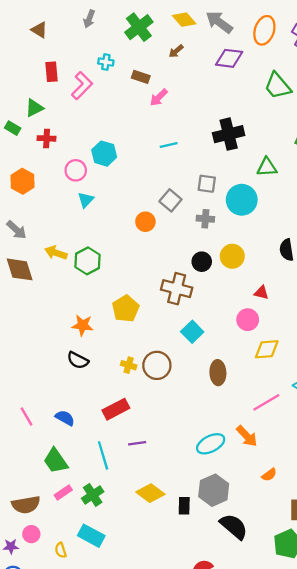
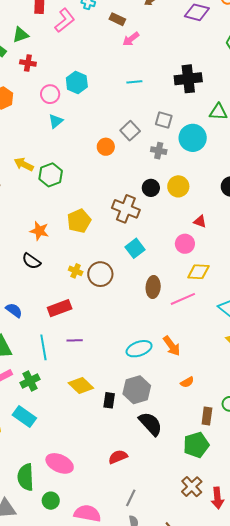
pink line: (266, 402) -> (183, 299), moved

